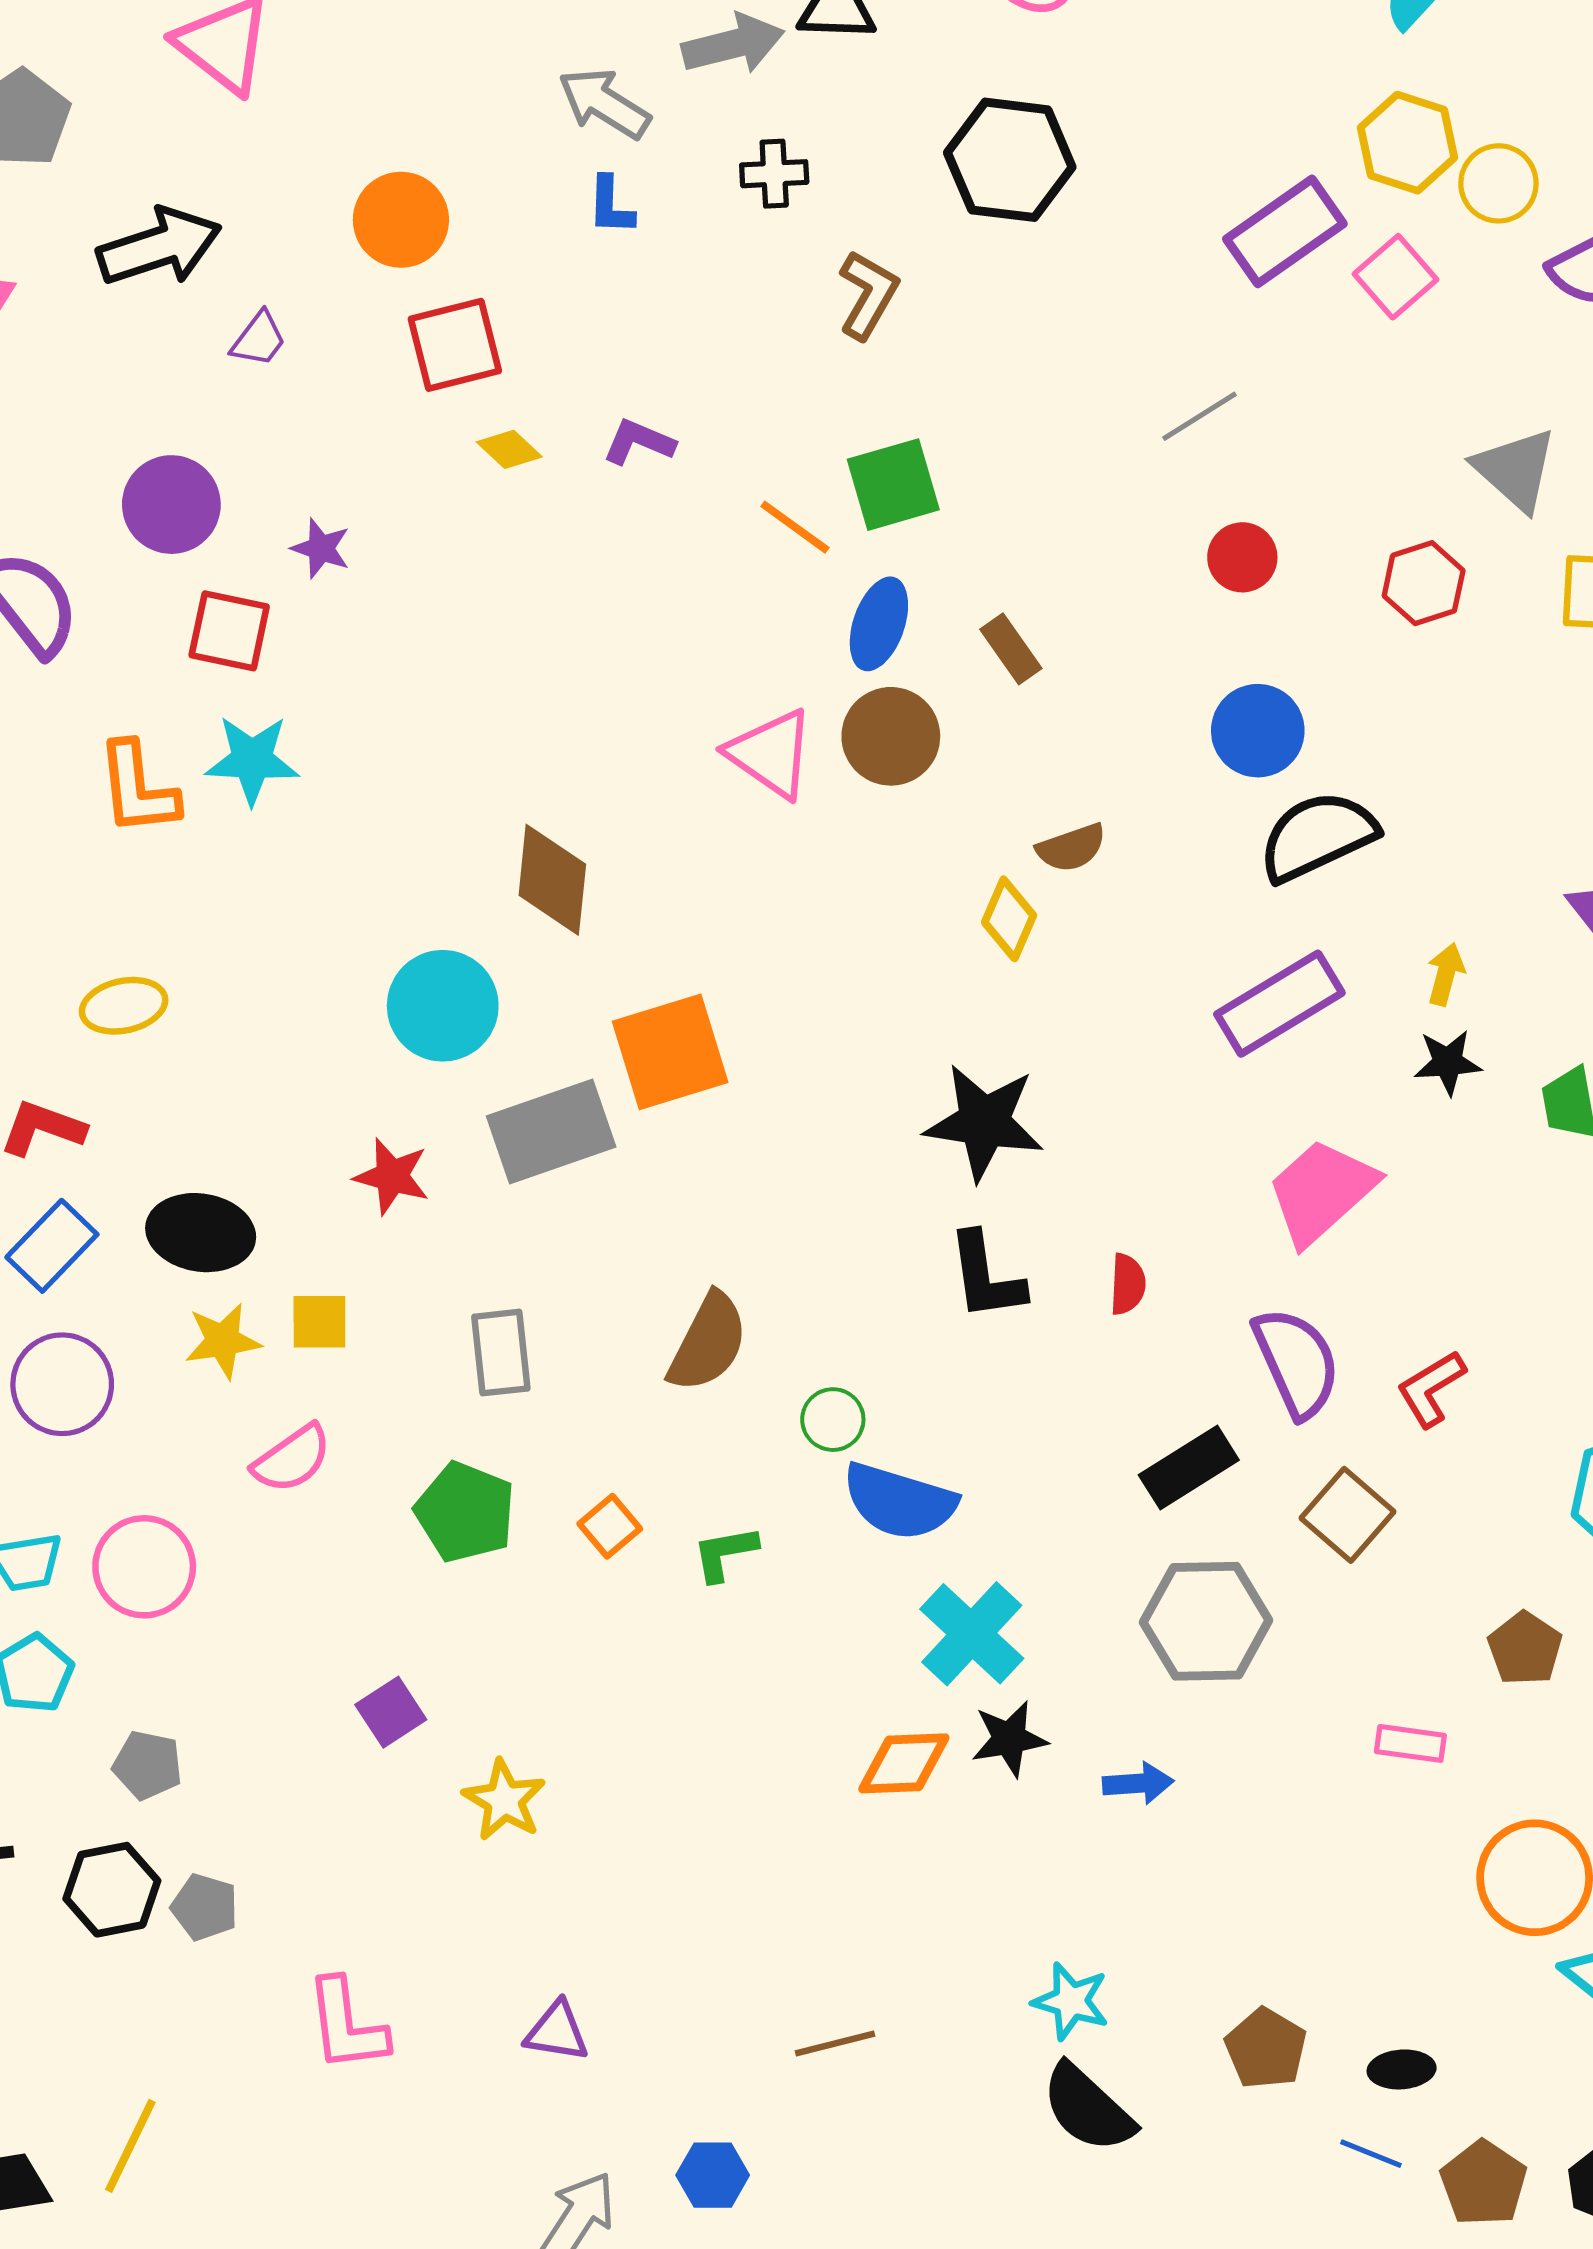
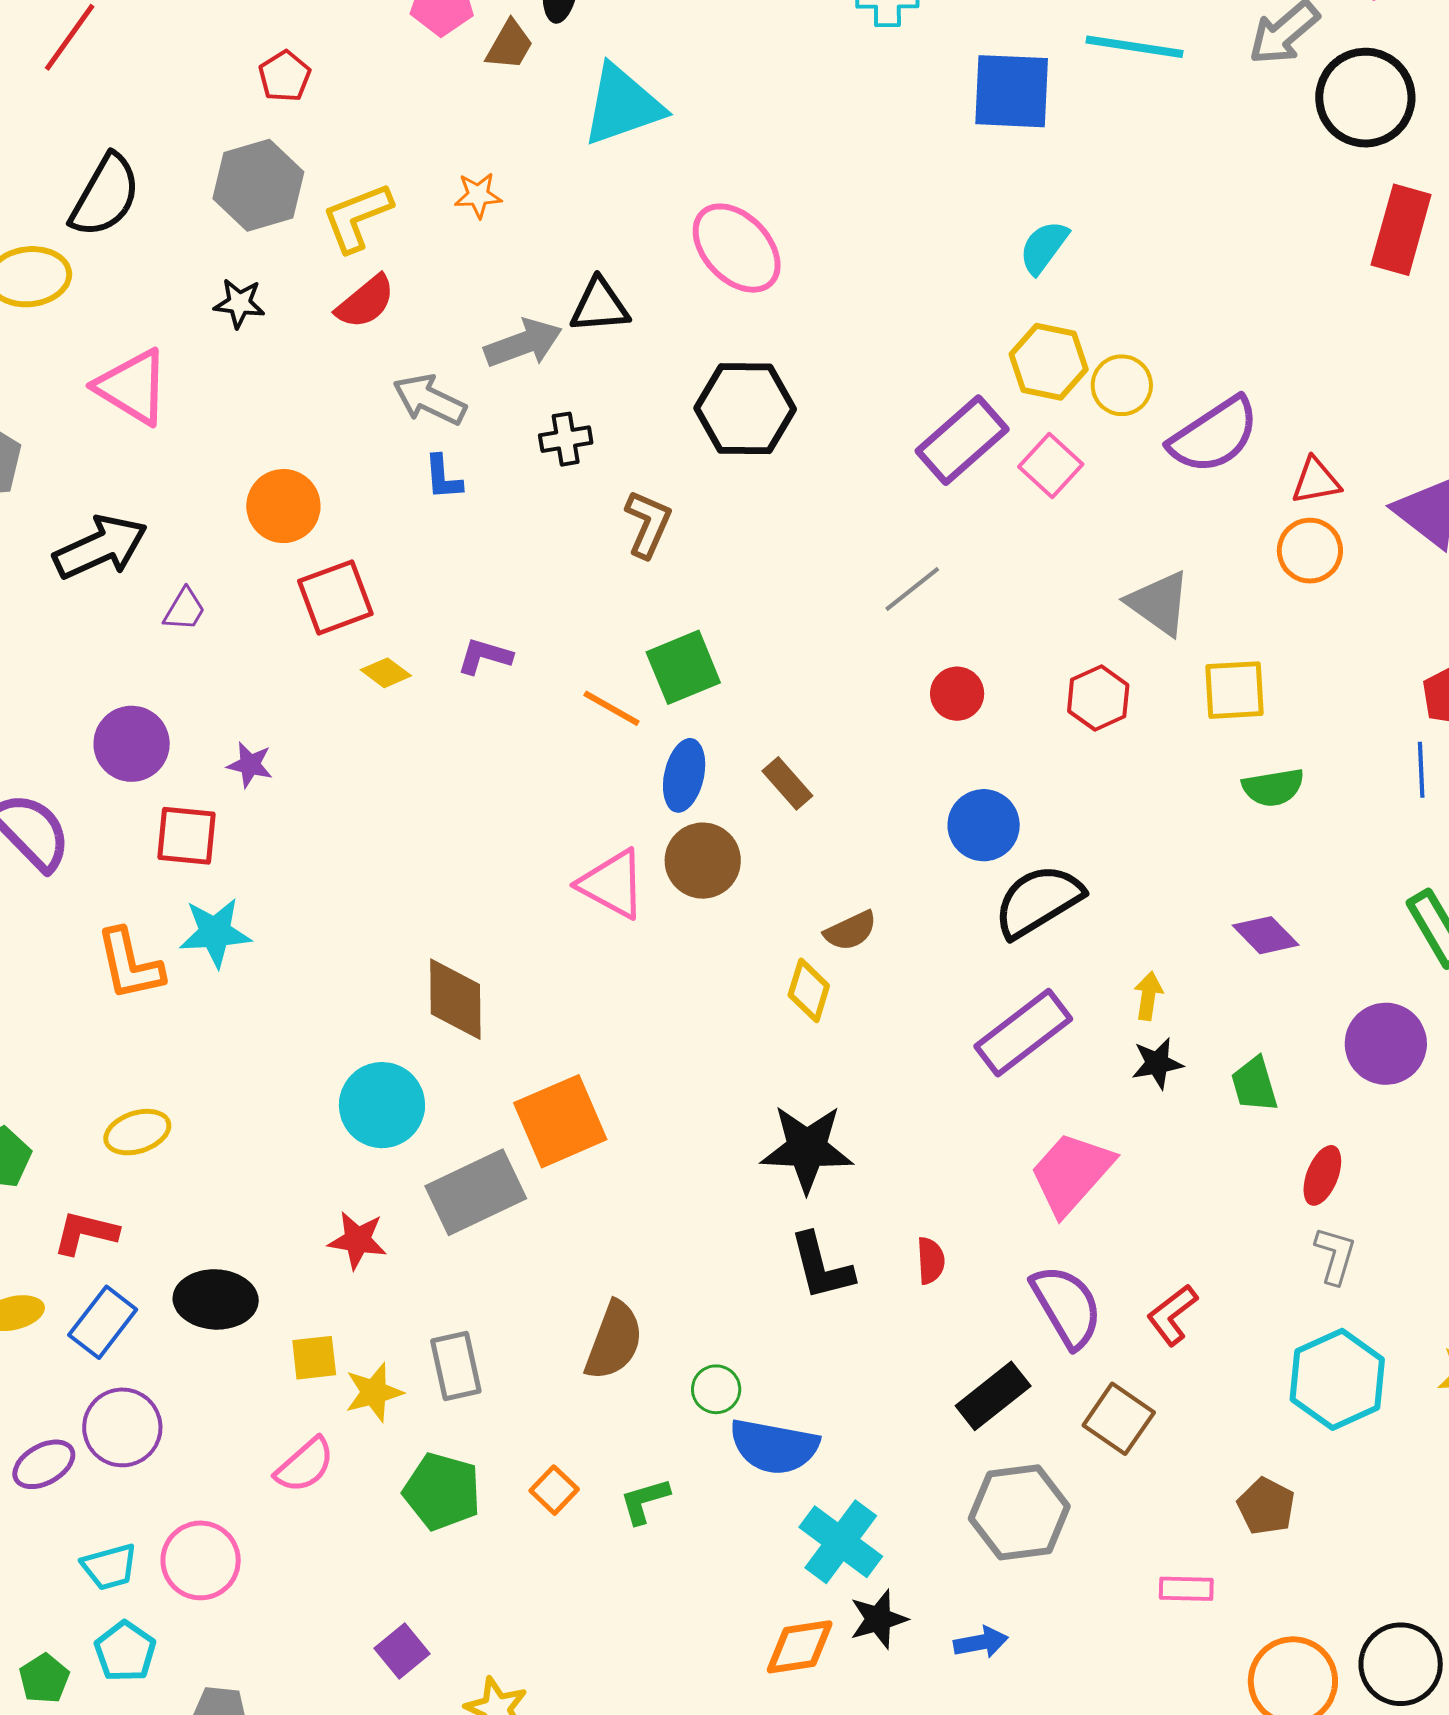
yellow star: (223, 1341) -> (374, 1392), moved

